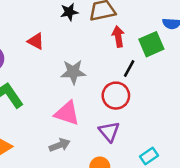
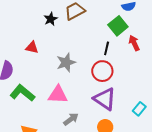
red arrow: (118, 37) -> (134, 43), moved
pink triangle: (67, 113) -> (58, 95), moved
purple triangle: (109, 131) -> (105, 99), size x1.4

